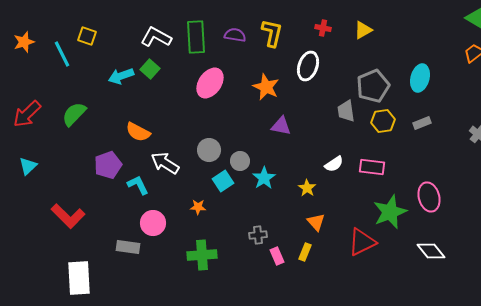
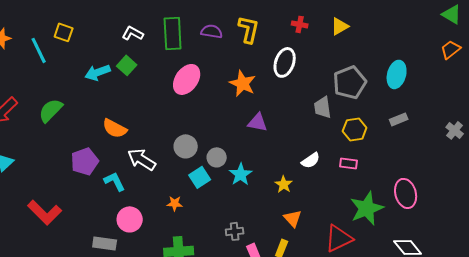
white L-shape: (156, 37) -> (133, 33), size x0.7
yellow hexagon: (383, 121) -> (355, 129), moved
pink rectangle: (372, 167) -> (349, 163), size x0.7

